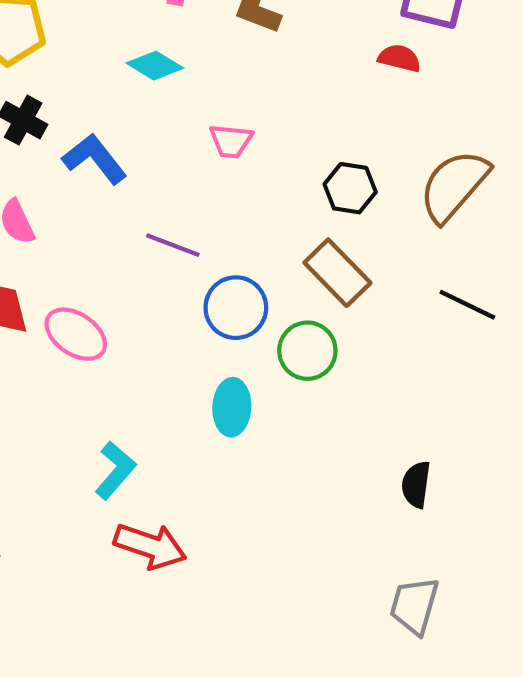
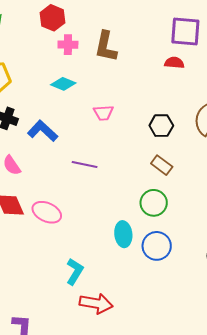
brown rectangle: (337, 273) -> (162, 165), size x0.7
blue circle: (236, 308) -> (157, 246), moved

